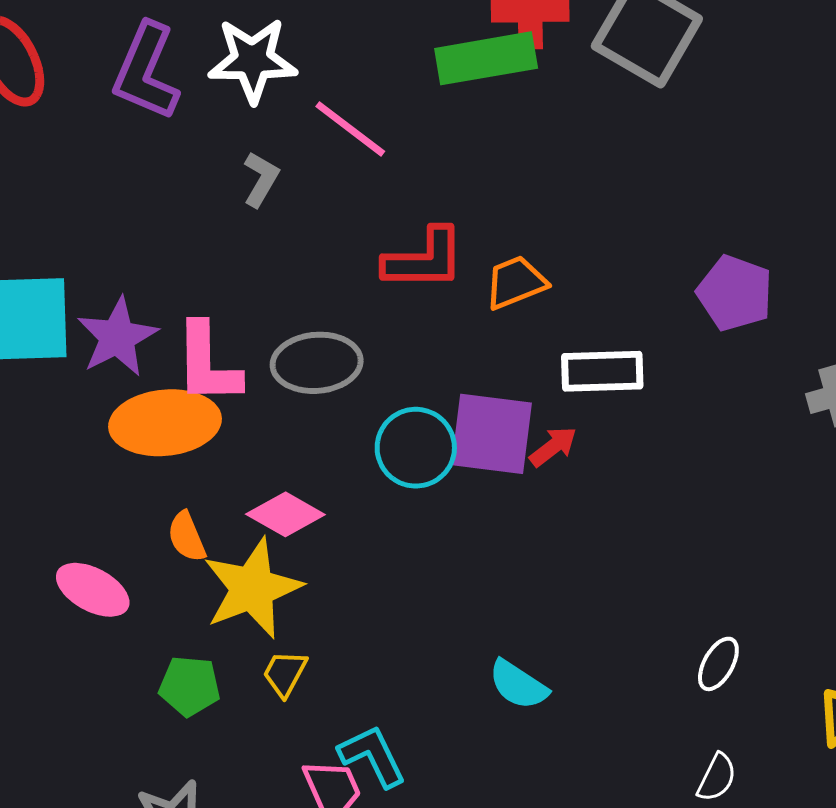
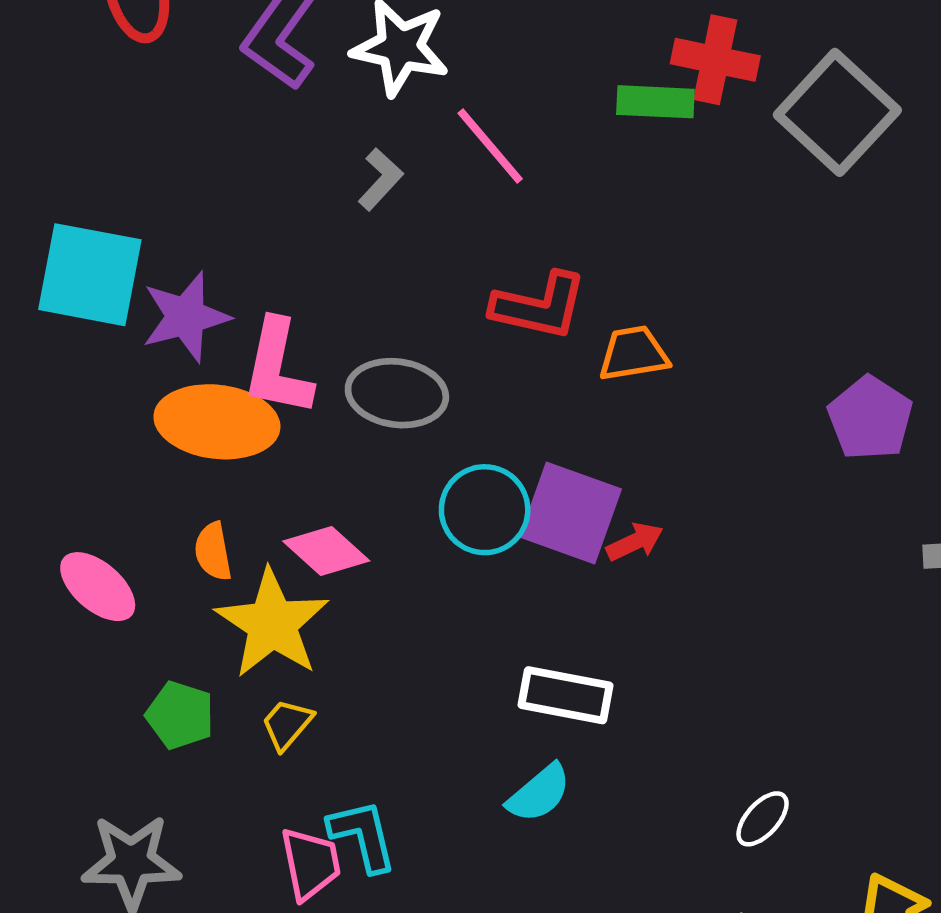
green rectangle: (486, 58) -> (655, 102), size x0.7
white rectangle: (602, 371) -> (566, 695), moved
yellow star: (252, 588) -> (272, 624), turned -30
cyan semicircle: (518, 685) -> (539, 793), turned -86

